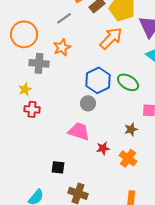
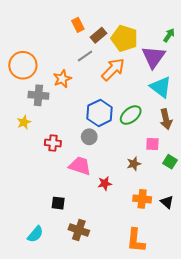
gray line: (64, 18) -> (85, 56), moved
green ellipse: (128, 82) -> (131, 115), turned -70
red cross: (32, 109) -> (53, 143), moved
orange cross: (128, 158) -> (142, 199), moved, turned -30

